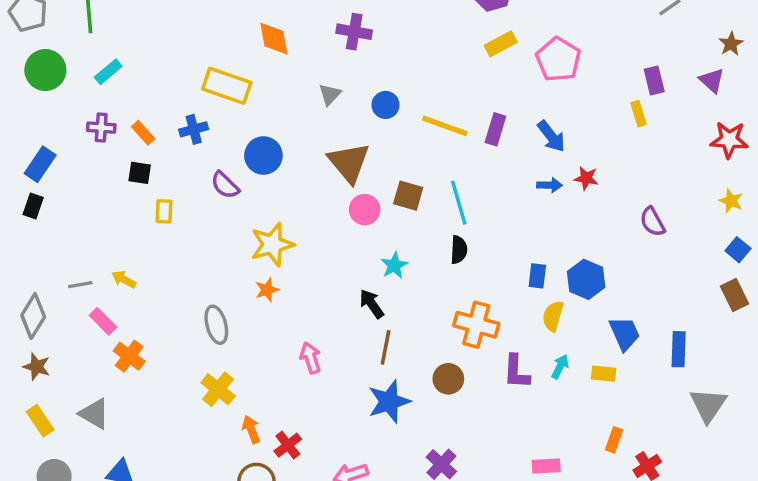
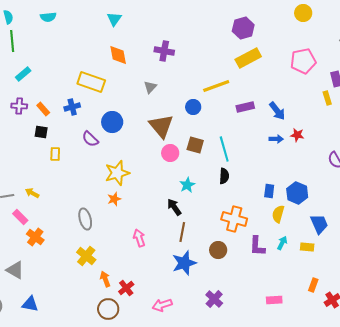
yellow rectangle: (501, 44) -> (248, 58), size x1.4
pink pentagon: (558, 60) -> (303, 61), moved, turned 30
blue circle: (386, 105) -> (193, 107), moved
yellow line: (445, 126) -> (216, 86), moved, turned -40
purple rectangle: (495, 129) -> (245, 107), turned 60

